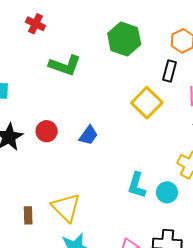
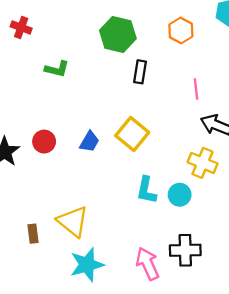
green L-shape: (65, 65) -> (57, 69), size x0.7
black rectangle: (169, 71) -> (140, 72), moved
yellow square: (147, 103) -> (132, 134), moved

